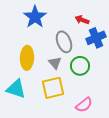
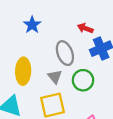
blue star: (35, 17) -> (32, 25), size x0.7

